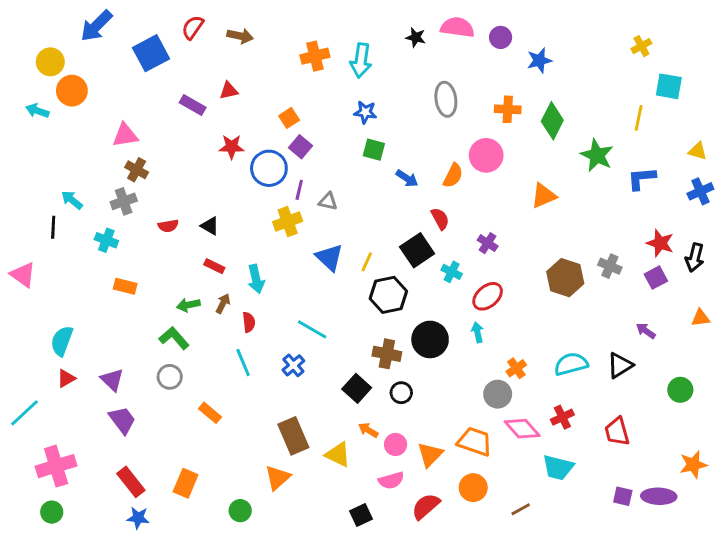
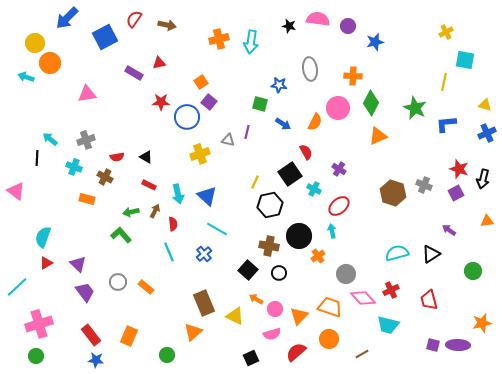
blue star: (365, 112) -> (279, 85), moved
green diamond: (552, 121) -> (371, 103), moved
brown cross: (137, 170) -> (105, 177), moved
purple line: (299, 190) -> (247, 132), moved
blue triangle: (329, 257) -> (207, 196), moved
orange cross: (516, 368) -> (318, 256), moved
gray circle: (170, 377) -> (118, 282), moved

